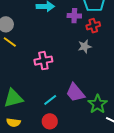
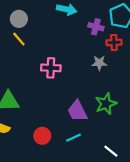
cyan line: (50, 100) -> (74, 138), moved
green star: (98, 104) -> (106, 104), moved

